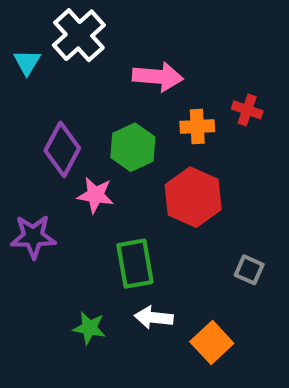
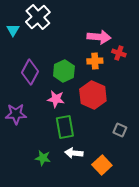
pink arrow: (158, 77) -> (99, 37), moved
pink star: (96, 195) -> (56, 99), moved

